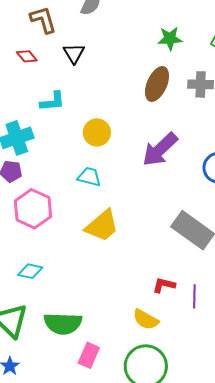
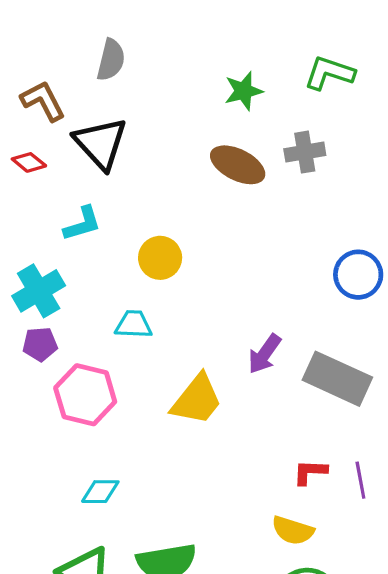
black triangle: (74, 53) -> (101, 143), size x1.6
brown ellipse: (157, 84) -> (238, 165), turned -76
purple arrow: (160, 149) -> (265, 354), moved, size x0.7
cyan trapezoid: (89, 177) -> (134, 324), moved

